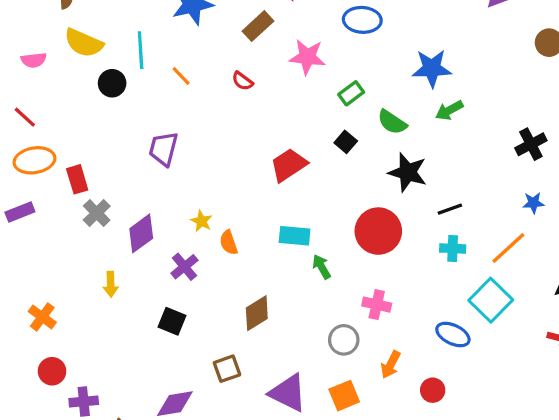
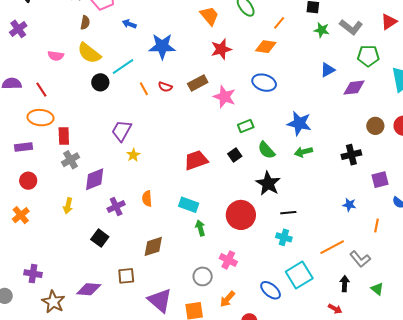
brown rectangle: (258, 26) -> (198, 83), moved
cyan line: (141, 50) -> (123, 67), turned 45
red semicircle: (242, 81) -> (165, 87), moved, turned -32
black cross: (531, 144) -> (351, 155), moved
blue star: (533, 203) -> (349, 205), moved
yellow star: (201, 221) -> (133, 155), moved
orange line: (508, 248) -> (332, 247), moved
red circle: (52, 371) -> (28, 181), moved

